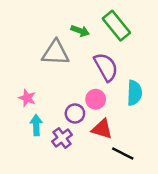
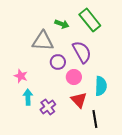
cyan semicircle: (134, 93) -> (101, 86), moved
purple circle: (75, 113) -> (58, 62), moved
red triangle: (102, 129) -> (79, 100), turned 30
black line: (123, 154) -> (95, 119), turned 54

